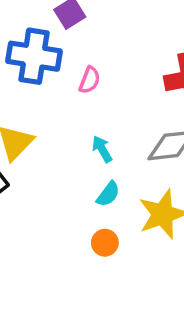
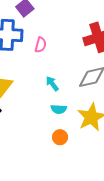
cyan semicircle: (108, 194) -> (59, 109), turned 63

